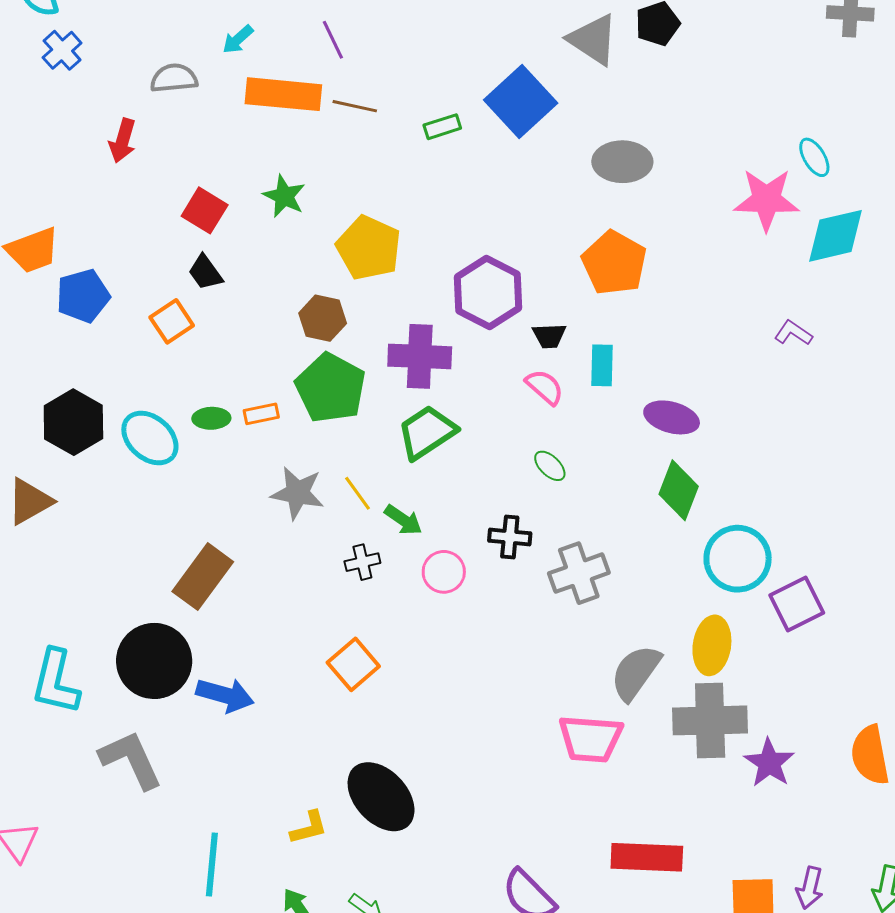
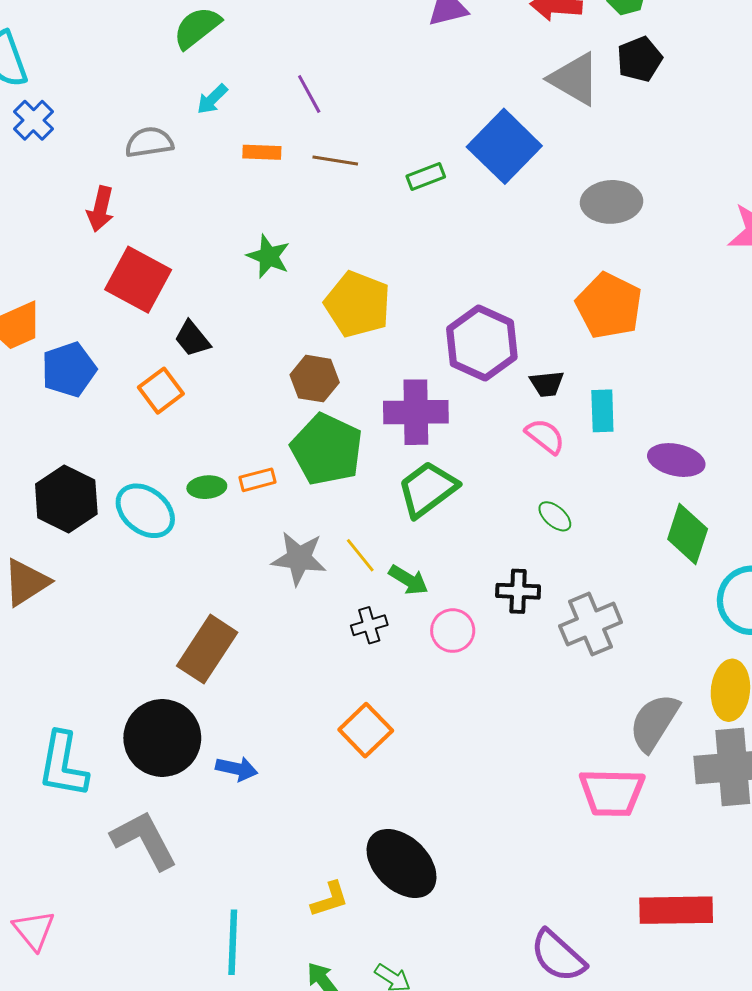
orange rectangle: (283, 94) -> (262, 152), size x0.5
red square: (205, 210) -> (138, 280), moved, size x1.4
blue arrow: (225, 695) -> (237, 769), size x0.7

